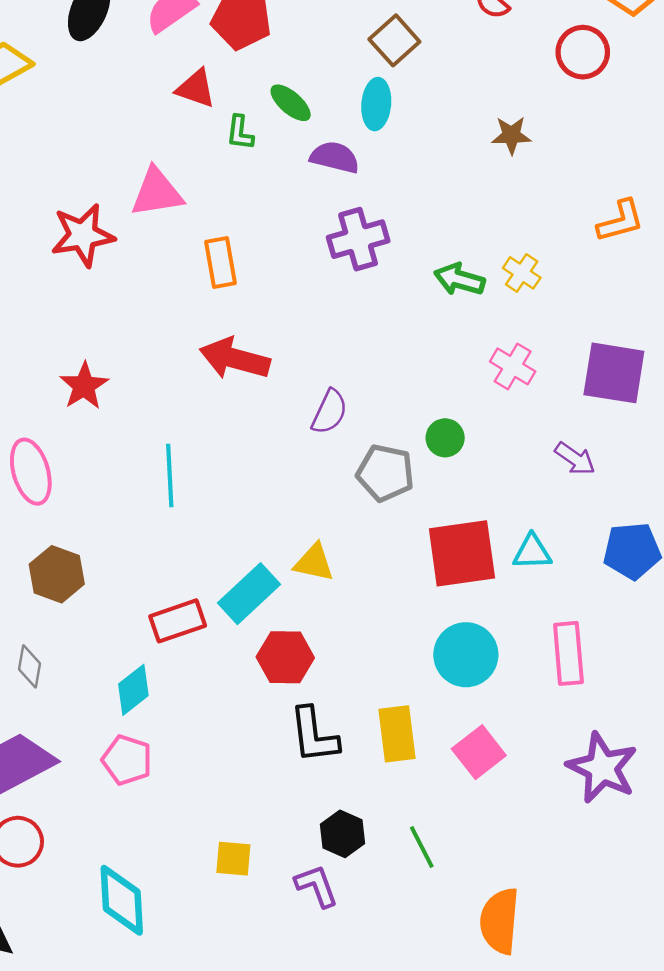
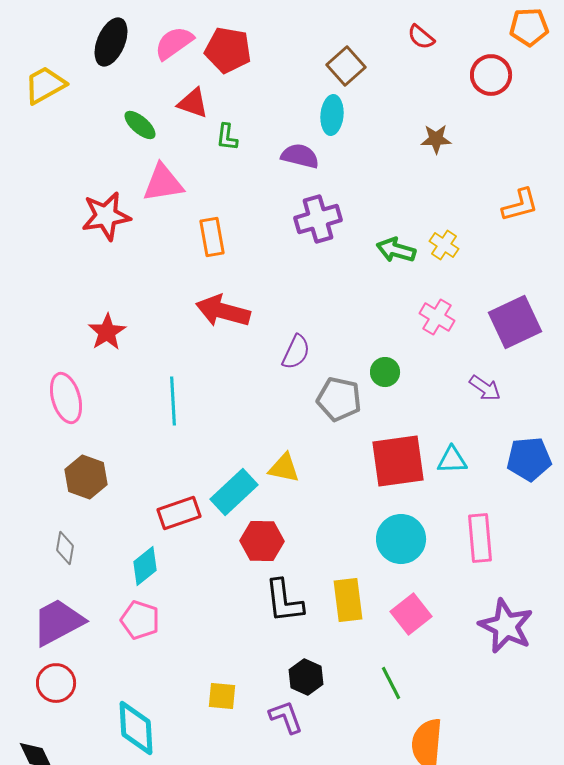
green ellipse: (291, 103) -> (140, 125), moved
purple square: (614, 373) -> (515, 322), turned -34
green line: (422, 847) -> (391, 683), moved

